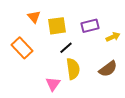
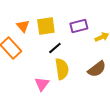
orange triangle: (34, 17) -> (23, 26), moved

